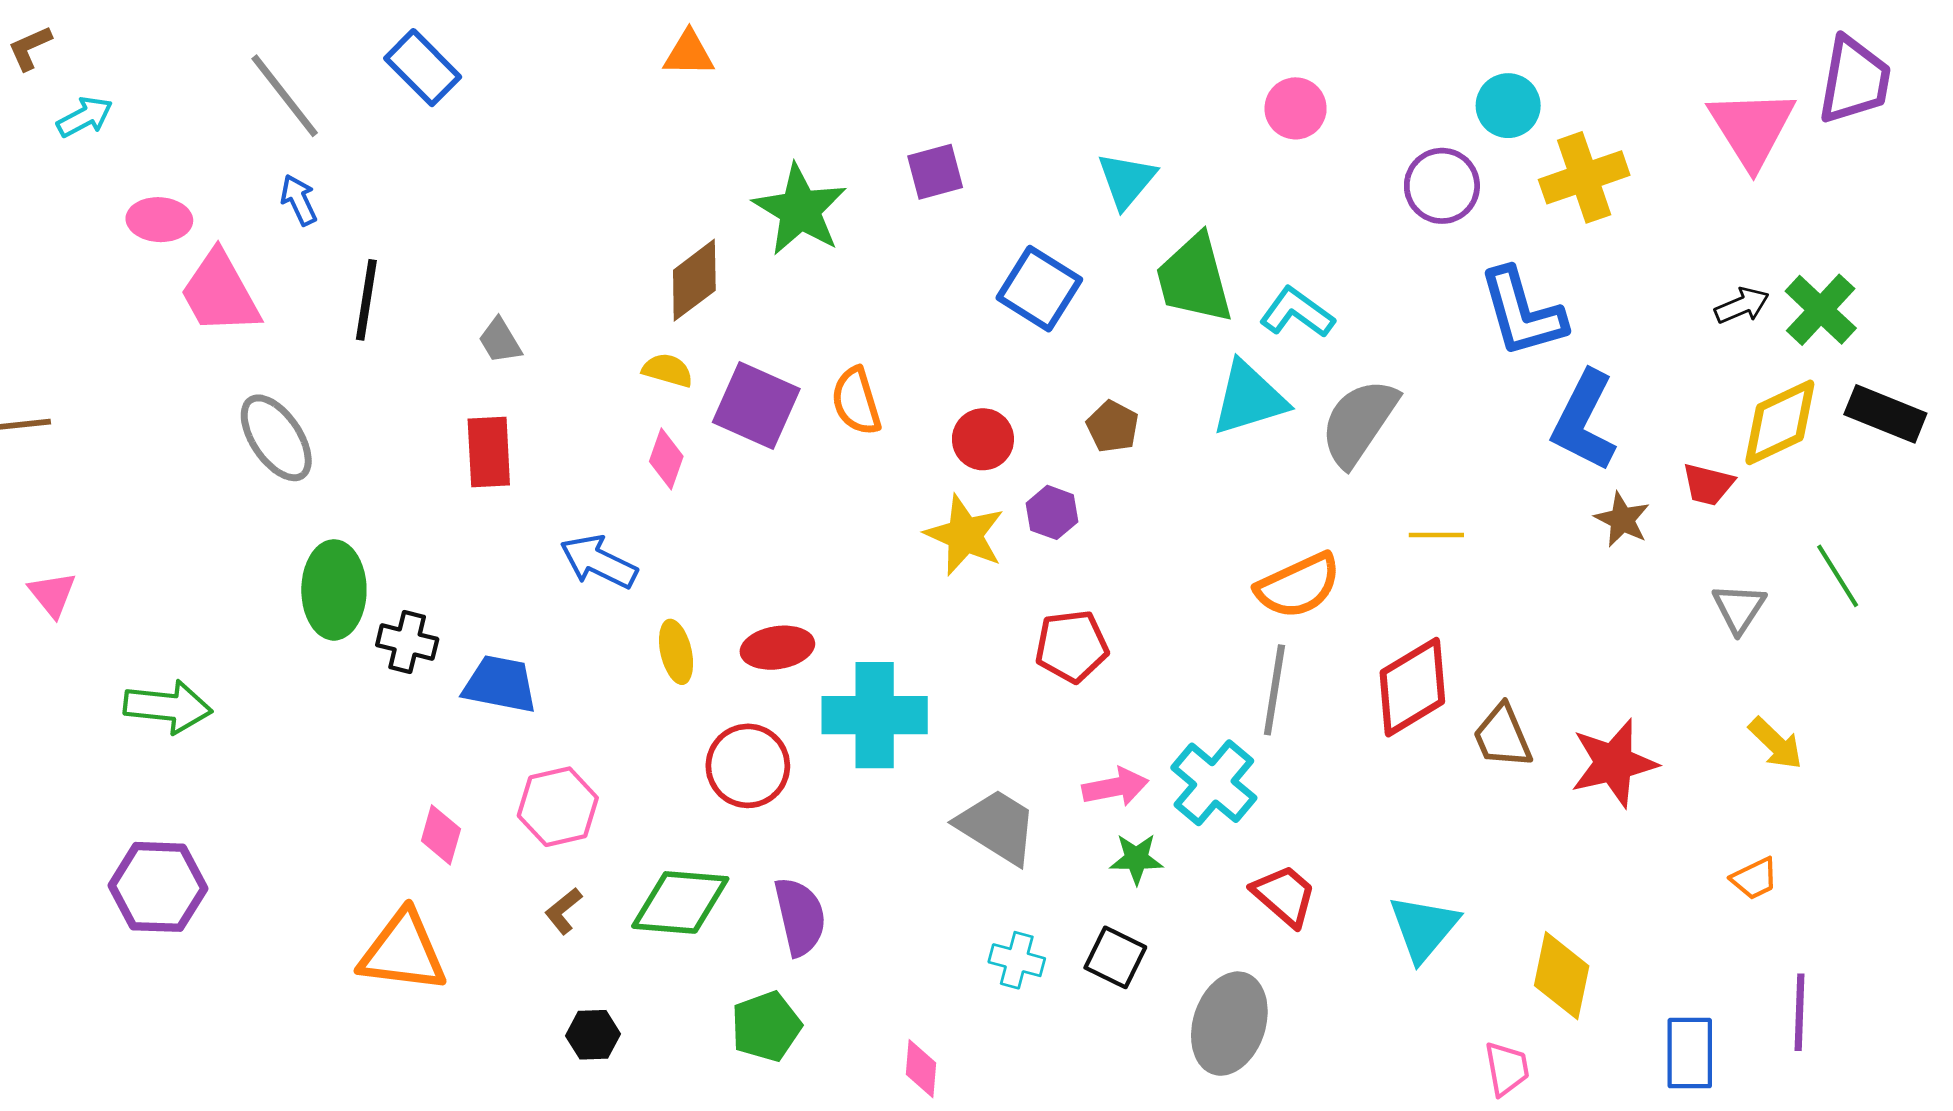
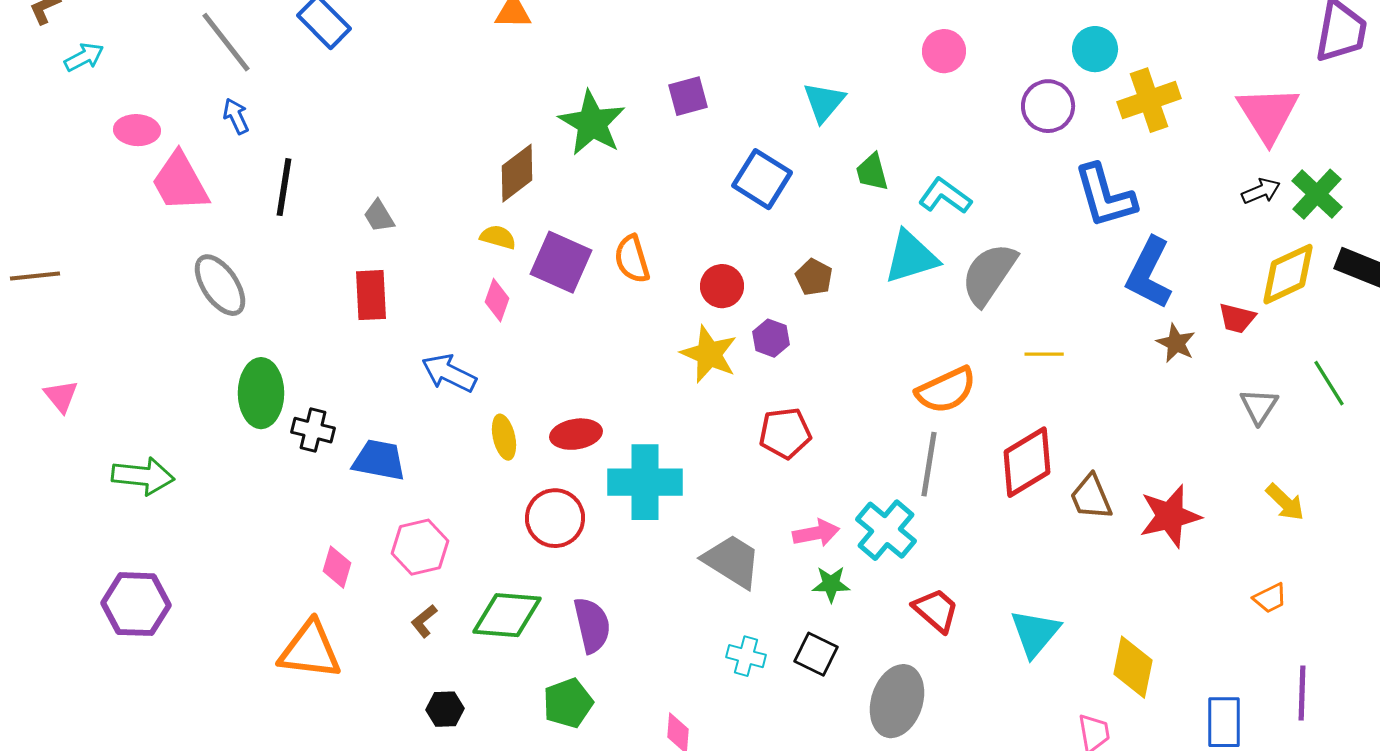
pink triangle: (1752, 128) -> (1268, 114), moved
green trapezoid: (1194, 279) -> (872, 172), size x0.6

